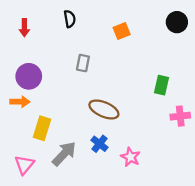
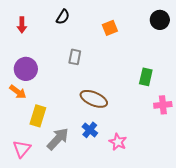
black semicircle: (70, 19) -> (63, 17), turned 42
orange arrow: (20, 102) -> (18, 92), turned 36

